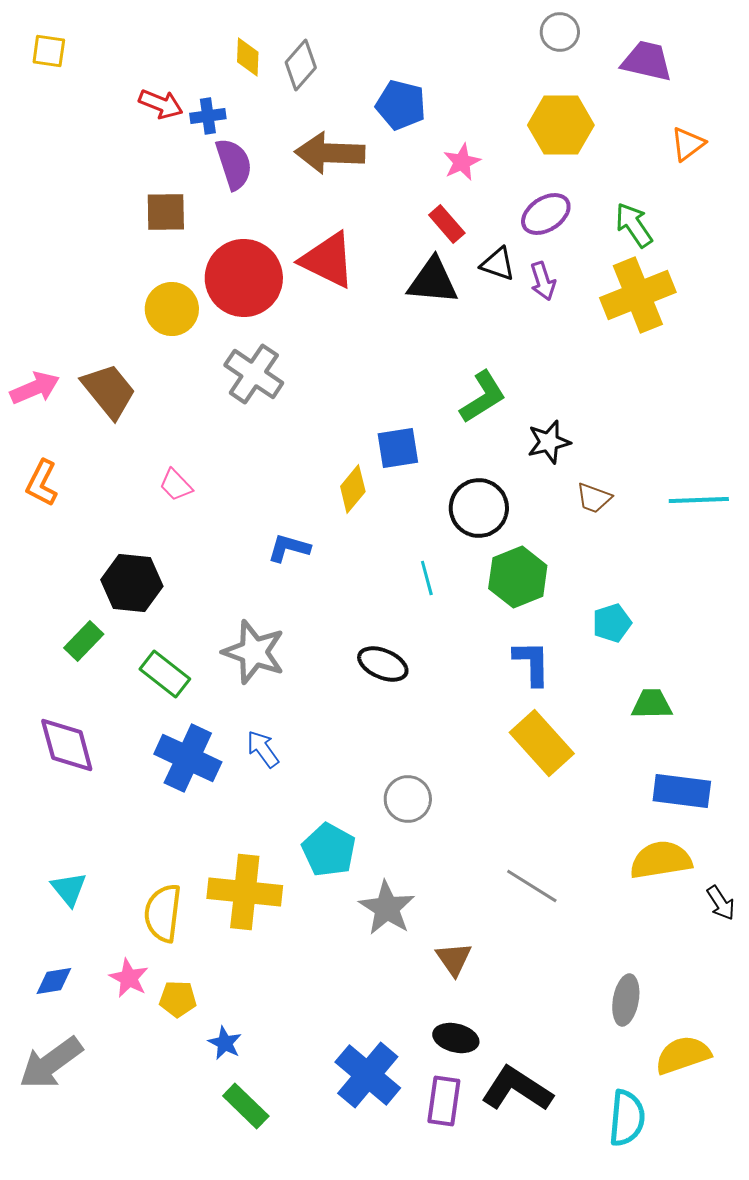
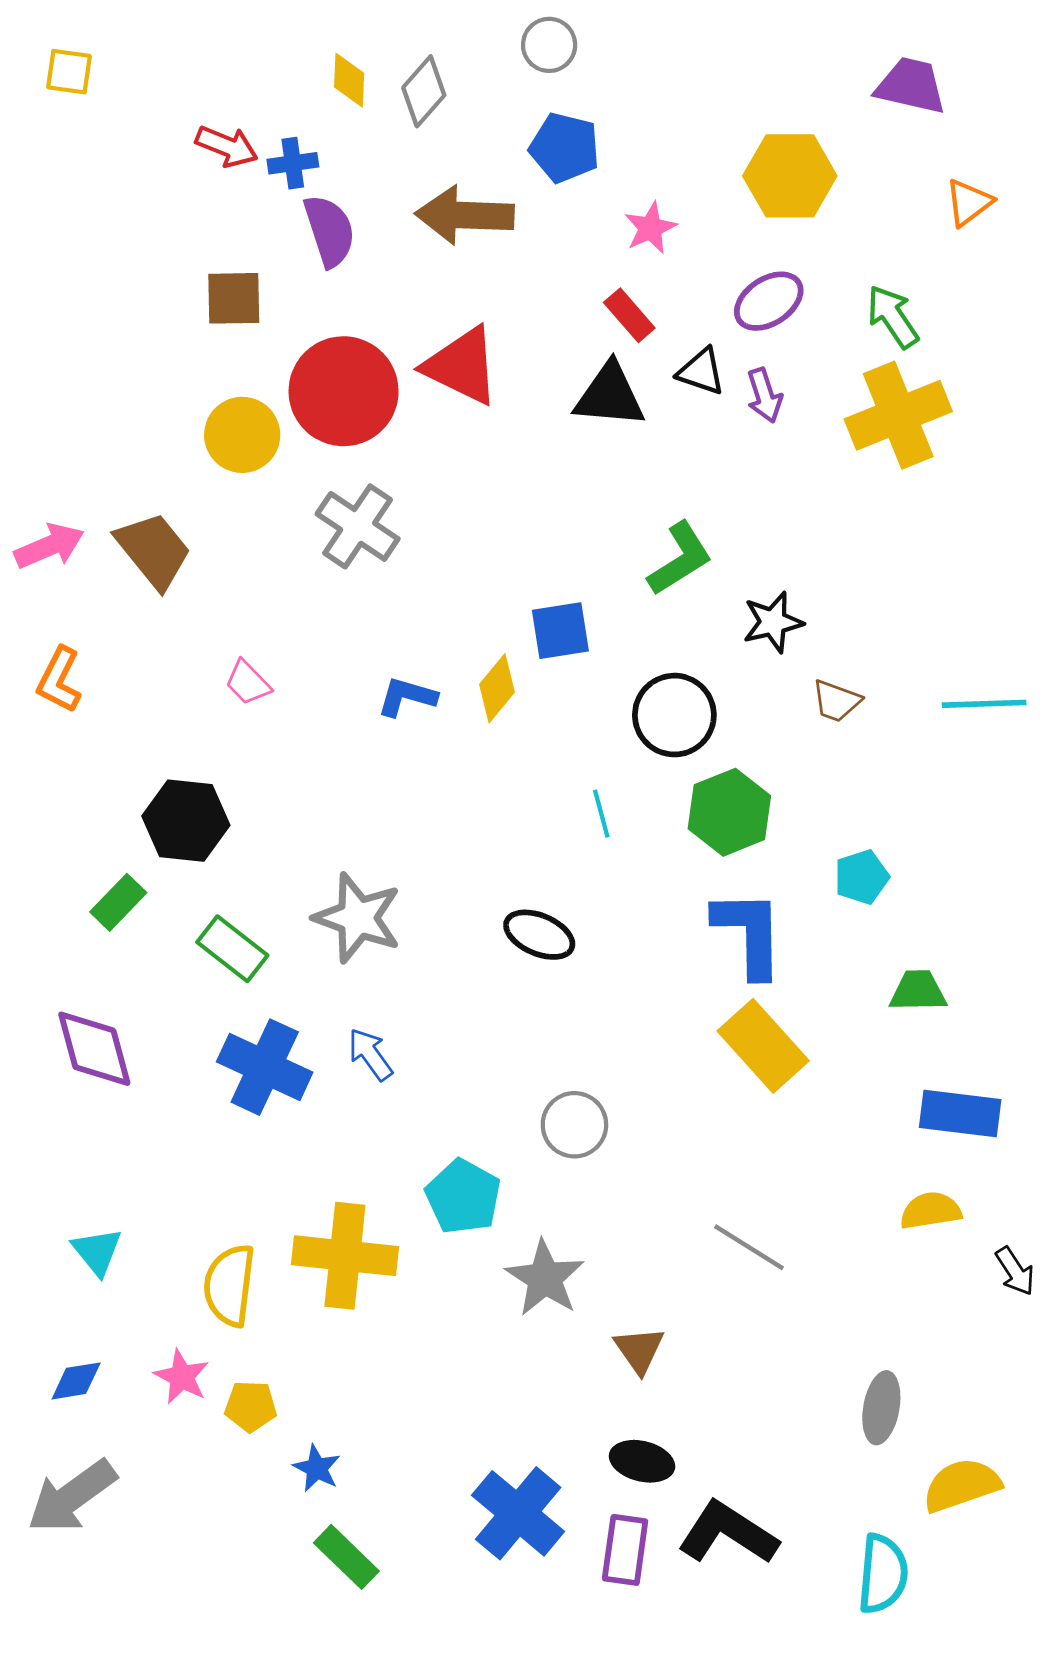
gray circle: (560, 32) -> (549, 45), moved
blue L-shape: (289, 548) -> (407, 697), moved
blue L-shape: (532, 663) -> (749, 933), size x1.4
yellow semicircle: (661, 860) -> (931, 1211), size x0.7

